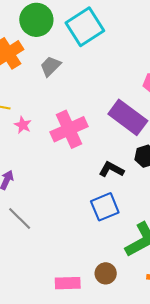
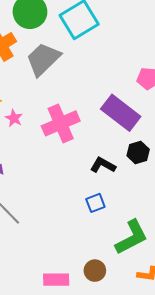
gray trapezoid: (50, 66) -> (43, 59), size x1.6
blue square: (105, 207) -> (95, 203), size x0.7

